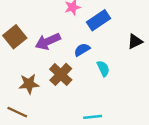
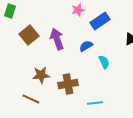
purple arrow: (48, 41) -> (57, 39), turned 95
brown cross: (61, 74) -> (68, 84), moved, turned 36

